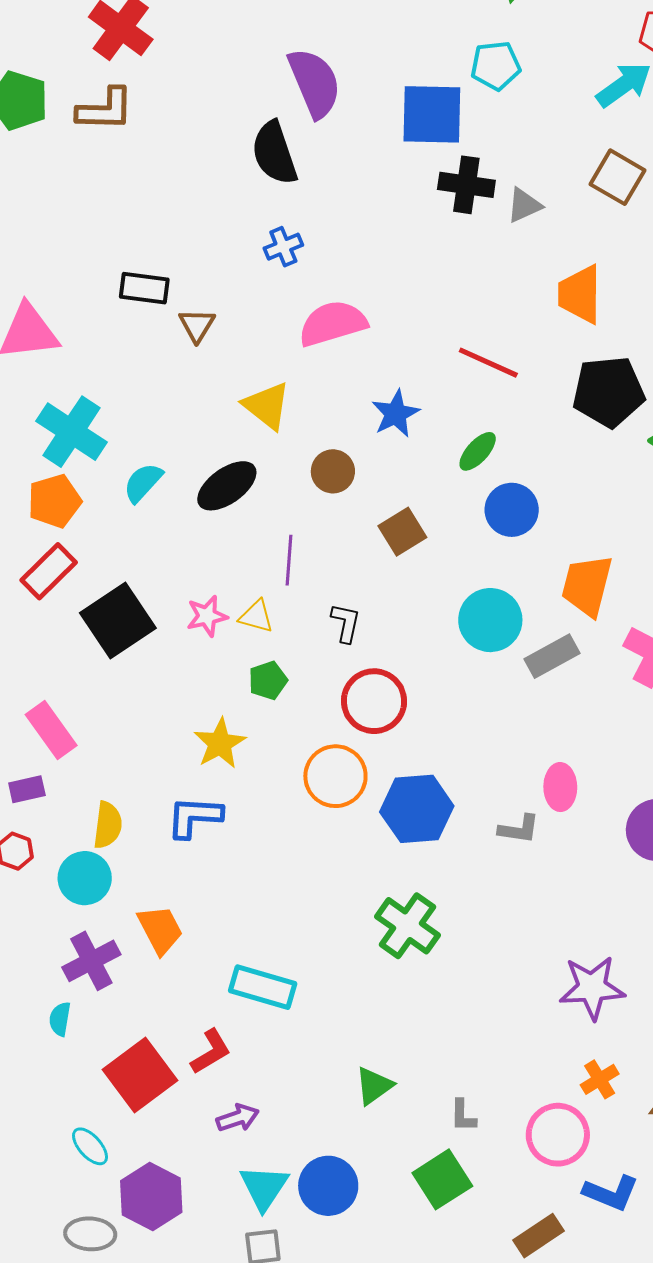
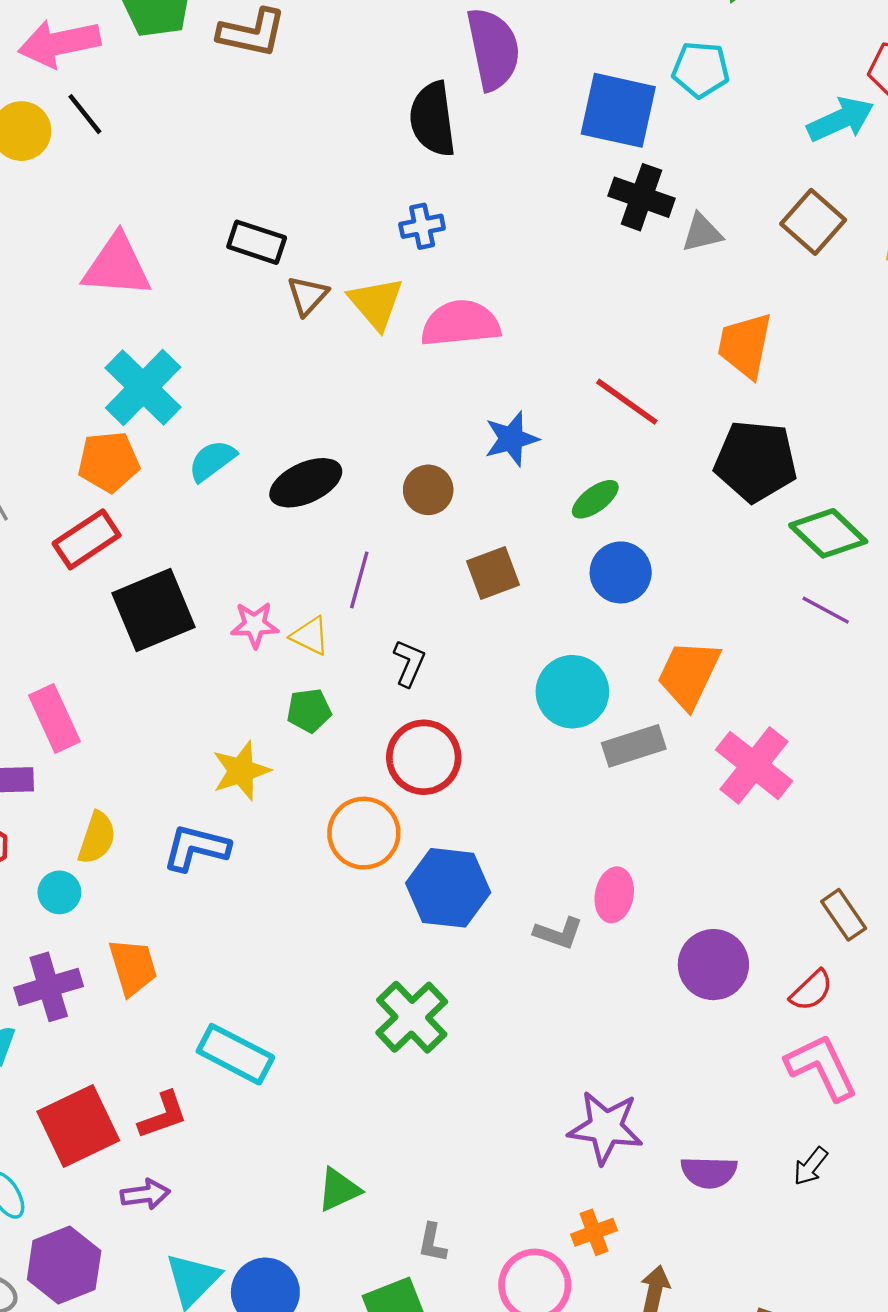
yellow triangle: (267, 406) -> (376, 303), moved
cyan circle: (85, 878) -> (59, 892), size x0.7
purple arrow: (238, 1118) -> (145, 1194), moved

